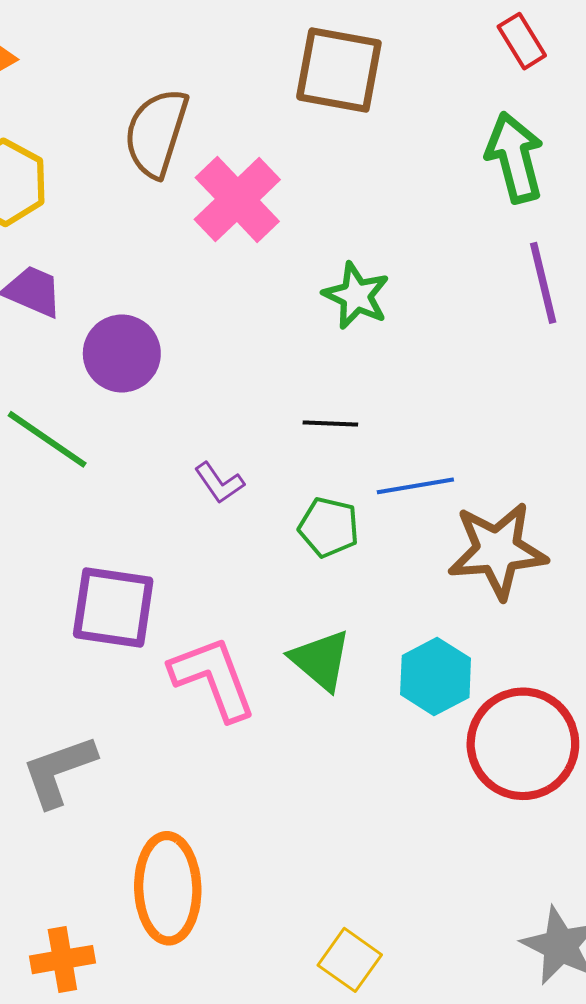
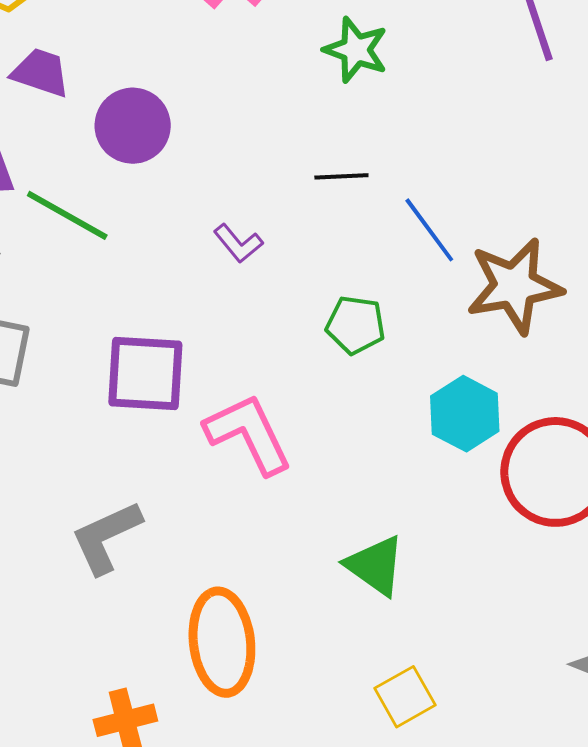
blue line: (415, 486) -> (429, 230), turned 68
green pentagon: (329, 527) -> (356, 325), moved
green triangle: (321, 660) -> (375, 566), moved
yellow square: (350, 960) -> (405, 697), turned 30

